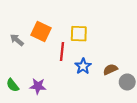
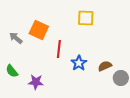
yellow square: (79, 34) -> (86, 18), moved
green semicircle: (13, 85) -> (12, 71), moved

